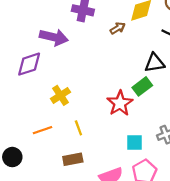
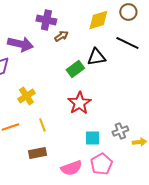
brown arrow: (118, 28) -> (61, 36), moved
black triangle: (155, 63) -> (96, 57), moved
green rectangle: (142, 86) -> (75, 69), moved

